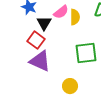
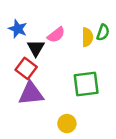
yellow semicircle: (75, 17) -> (87, 37), moved
purple triangle: (40, 61) -> (31, 94), turned -30

